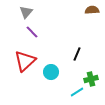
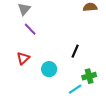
red triangle: (25, 61) -> (23, 58), size x0.6

